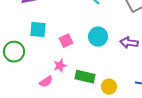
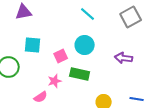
cyan circle: (98, 37) -> (85, 45), moved
green rectangle: (85, 77) -> (80, 74), moved

